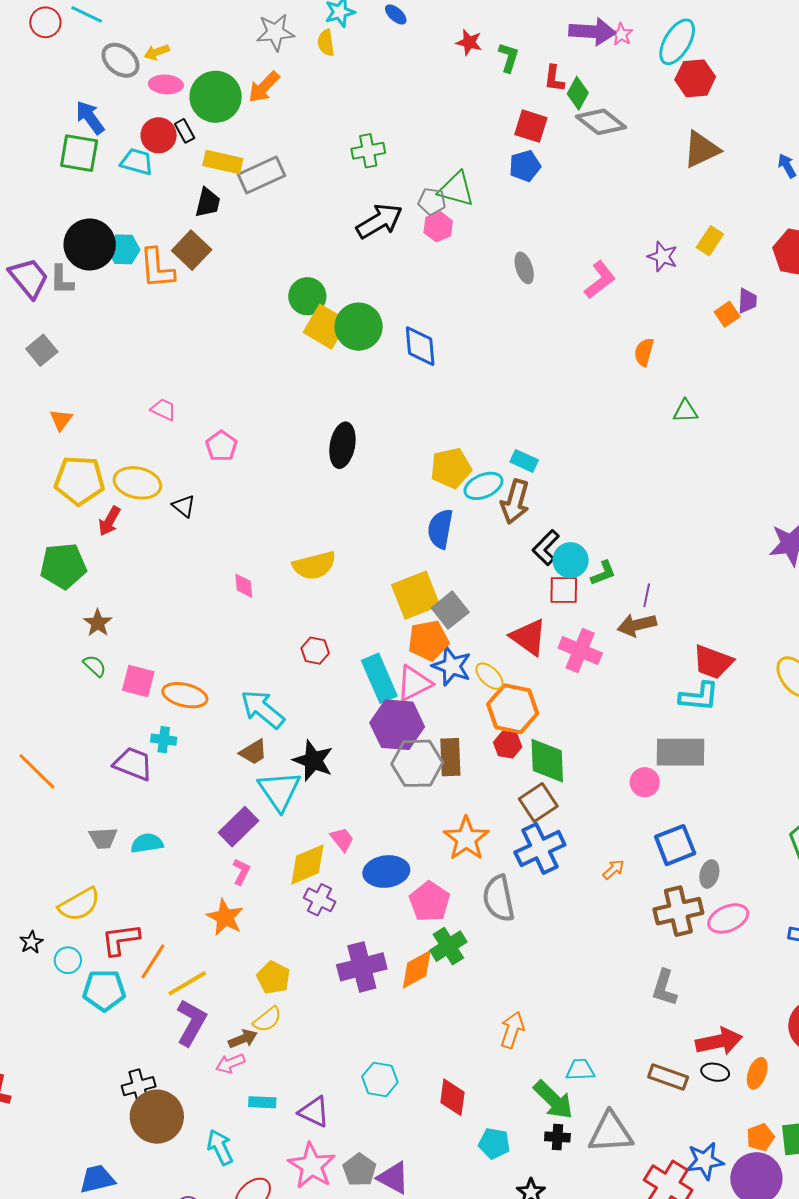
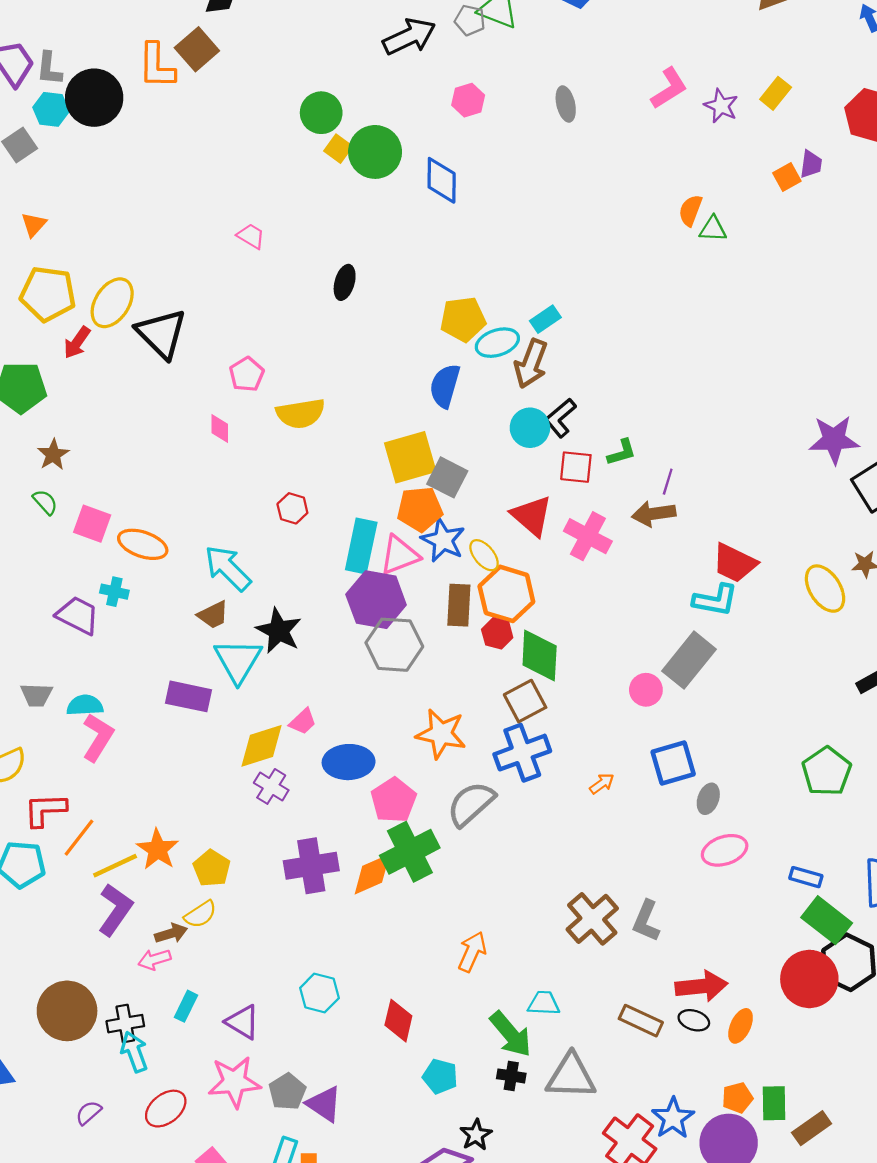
pink hexagon: (438, 227) -> (468, 100), moved
black circle: (90, 245) -> (94, 98), moved
cyan hexagon: (124, 249) -> (51, 109), moved
pink L-shape: (600, 280) -> (669, 88), moved
yellow square: (326, 327) -> (338, 149), size x0.6
pink trapezoid: (163, 410) -> (251, 236), moved
green triangle: (685, 411) -> (713, 229), moved
black ellipse: (342, 445) -> (345, 282), size x0.7
pink pentagon: (221, 446) -> (247, 374), moved
cyan rectangle: (524, 461) -> (545, 319), turned -64
yellow ellipse: (137, 483) -> (112, 303), turned -75
black triangle: (184, 506) -> (161, 334), size x2.0
cyan circle: (571, 560) -> (530, 428), moved
gray square: (450, 610) -> (447, 477), turned -30
cyan rectangle: (379, 678) -> (361, 546), turned 30
gray rectangle: (681, 752) -> (689, 660), turned -57
brown rectangle: (450, 757) -> (459, 605), moved
purple rectangle: (238, 827) -> (189, 696), turned 51
pink trapezoid: (342, 839) -> (303, 722), turned 80
orange star: (466, 839) -> (441, 734), turned -30
pink L-shape: (241, 872) -> (98, 737), moved, size x1.6
gray semicircle: (499, 898) -> (471, 804), turned 54
brown cross: (678, 911) -> (592, 919), moved, turned -33
orange star: (225, 917) -> (158, 849), moved
green cross: (448, 946) -> (410, 852), size x1.4
black cross: (139, 1086) -> (125, 1024), moved
cyan rectangle: (262, 1102) -> (186, 1006), turned -72
blue star: (705, 1161) -> (673, 1118), turned -30
pink star: (312, 1166) -> (234, 1082), turned 30

